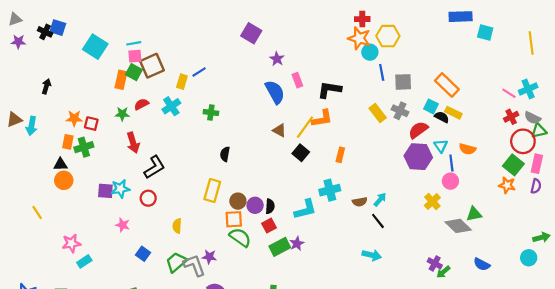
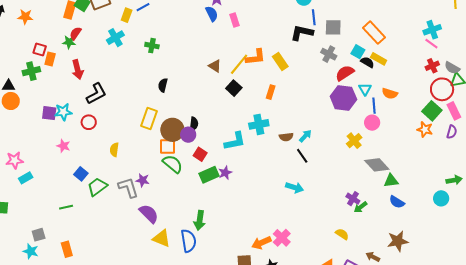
cyan cross: (528, 89) -> (432, 30), moved
black L-shape: (329, 90) -> (302, 33), moved
blue semicircle: (275, 92) -> (212, 14), moved, size x0.7
red semicircle: (141, 104) -> (75, 33), moved, turned -32
yellow rectangle: (378, 113) -> (280, 62), moved
orange star: (74, 118) -> (25, 17), moved
orange rectangle: (68, 142) -> (50, 59), moved
pink rectangle: (537, 164) -> (454, 111), turned -42
brown circle: (238, 201) -> (172, 130), size x1.5
black semicircle: (270, 206) -> (194, 124), moved
green triangle: (474, 214) -> (391, 181), moved
red square: (269, 226) -> (200, 154), turned -32
green trapezoid: (176, 262) -> (97, 187), moved

